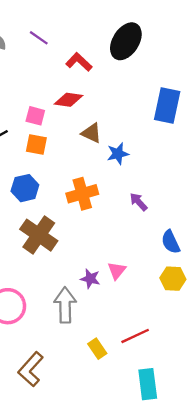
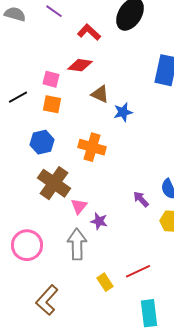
orange cross: (82, 194) -> (92, 147), turned 32
purple arrow: (138, 202) -> (141, 199), moved
pink triangle: (117, 271) -> (79, 206), moved

